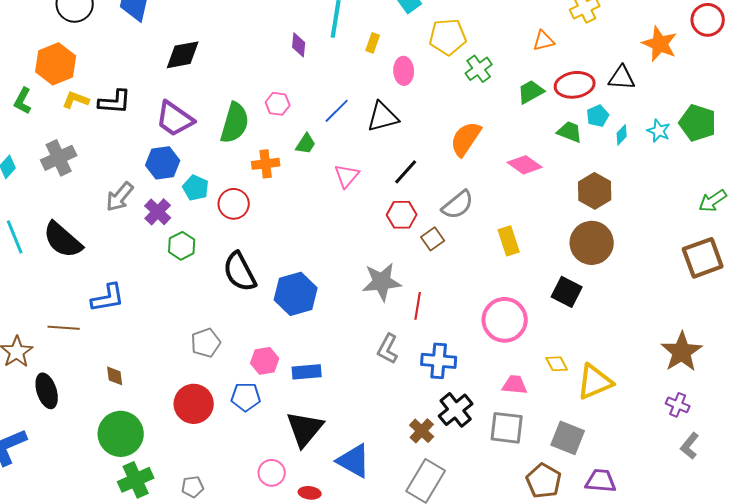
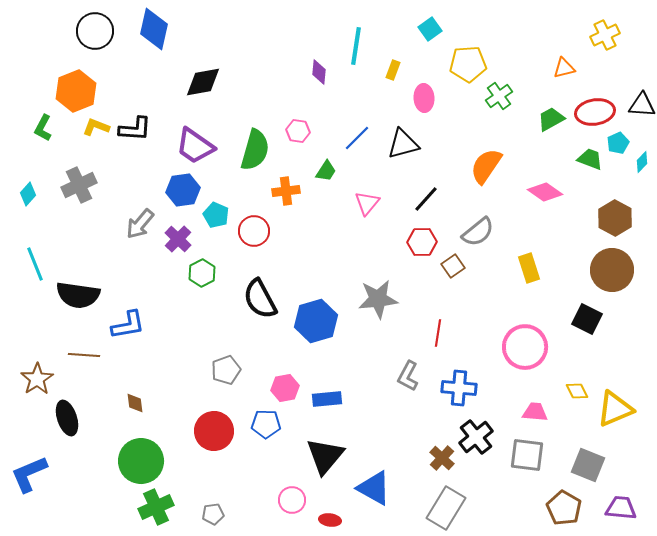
black semicircle: (63, 240) -> (78, 295), moved, turned -33
gray star: (382, 282) -> (378, 299), moved

